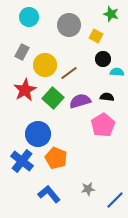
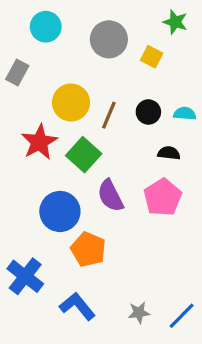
gray rectangle: (22, 52) -> (17, 72), moved
black circle: (103, 59) -> (148, 112), moved
brown line: (69, 73) -> (109, 115), turned -30
purple semicircle: (80, 101) -> (110, 196), moved, turned -100
blue cross: (22, 161) -> (25, 276), moved
gray star: (88, 189) -> (139, 313), moved

